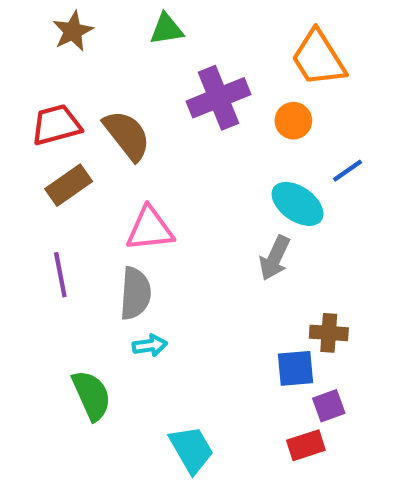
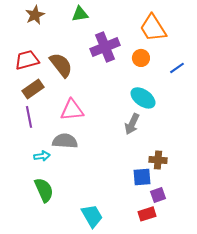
blue line: (348, 171) -> (177, 68), moved
purple line: (60, 275) -> (29, 117), moved
gray semicircle: (135, 293) -> (65, 141), turned -90
cyan arrow: (150, 345) -> (42, 156), moved

